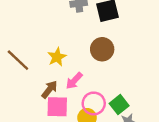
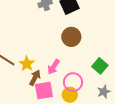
yellow star: (57, 57) -> (27, 64), moved
green square: (119, 105) -> (100, 66), moved

